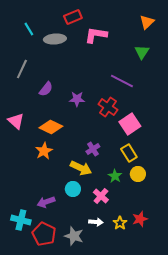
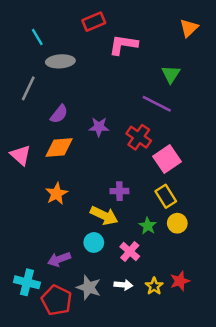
gray ellipse: (55, 39) -> (60, 61), moved
green triangle: (142, 52) -> (171, 74), moved
orange diamond: (51, 127) -> (59, 147), moved, turned -30
purple cross: (93, 149) -> (119, 191), turned 32
gray star: (74, 236) -> (89, 287), moved

